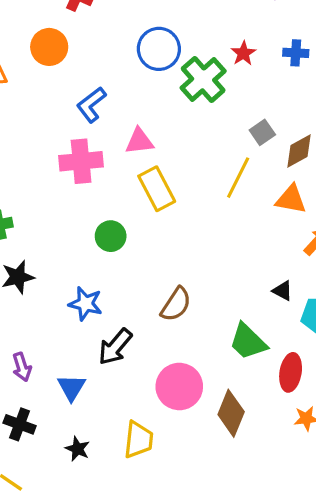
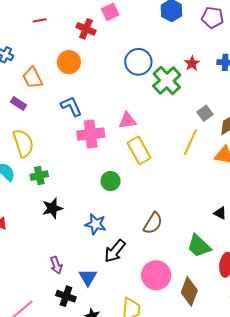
blue L-shape: (91, 105) -> (71, 106), moved, turned 105
black cross: (20, 424) -> (66, 296), moved

